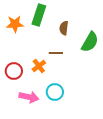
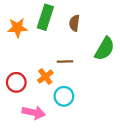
brown semicircle: (64, 28) -> (74, 23), moved
cyan circle: (55, 92) -> (64, 96), moved

